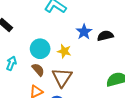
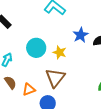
brown semicircle: (38, 70) -> (10, 83), moved

